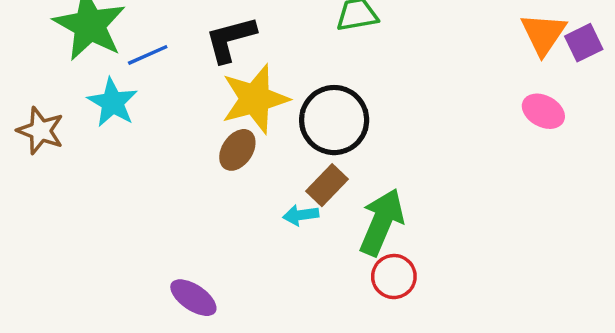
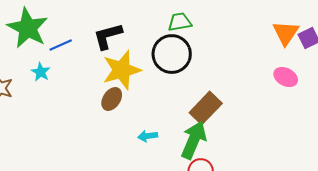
cyan star: (113, 102) -> (41, 72), size x0.7
black circle: (334, 120) -> (172, 54), moved
brown rectangle: (327, 185) -> (206, 108), moved, size x1.4

